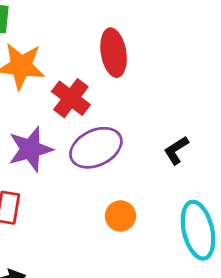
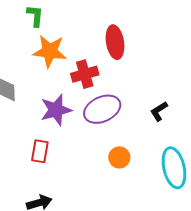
red cross: (71, 98) -> (85, 74), turned 36

